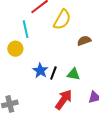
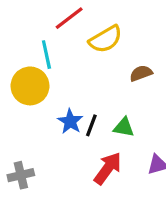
yellow semicircle: (62, 20) -> (106, 39), turned 30
yellow circle: (15, 49) -> (30, 86), size x1.5

